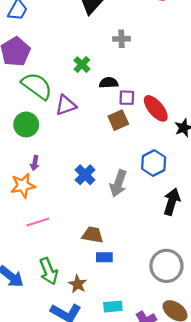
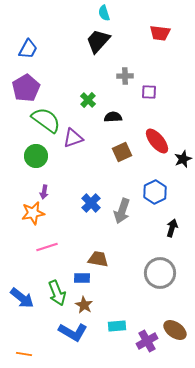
purple square: (127, 98) -> (149, 92), moved
black arrow: (172, 202) -> (172, 228), size x0.7
blue rectangle: (104, 257) -> (82, 278), moved
gray circle: (166, 266) -> (160, 273), moved

